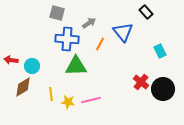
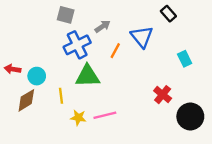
blue cross: (67, 39) -> (77, 45), turned -30
black circle: (163, 89) -> (190, 116), moved
yellow line: (51, 94) -> (61, 96), moved

